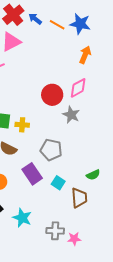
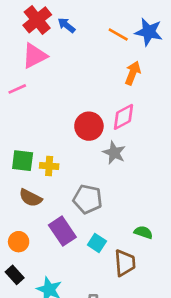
blue star: (80, 24) -> (149, 32), moved
orange line: (57, 25) -> (118, 35), moved
green semicircle: (93, 175) -> (143, 232), turned -136

